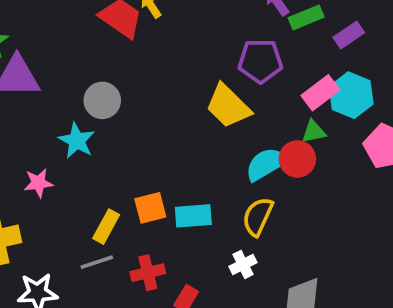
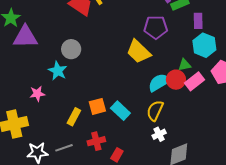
purple rectangle: (349, 35) -> (198, 21), moved, turned -56
pink rectangle: (320, 93) -> (195, 81), moved
cyan rectangle: (193, 216) -> (120, 111), turned 48
gray line: (97, 262) -> (64, 148), moved
white cross: (243, 264) -> (159, 134), moved

